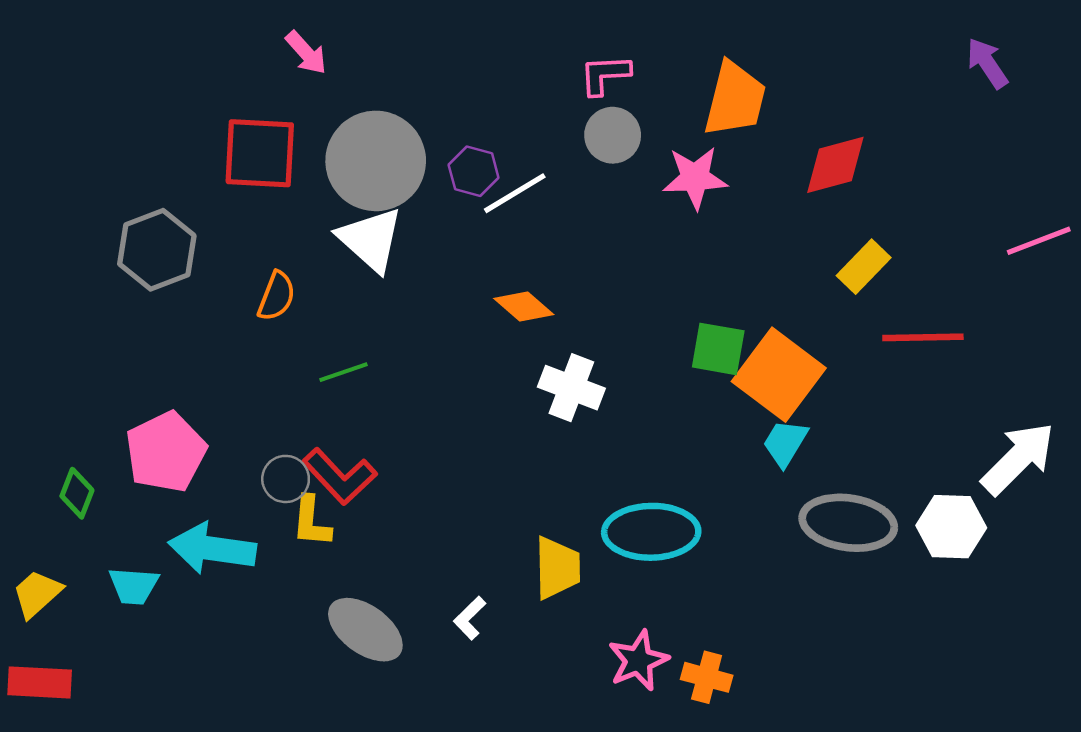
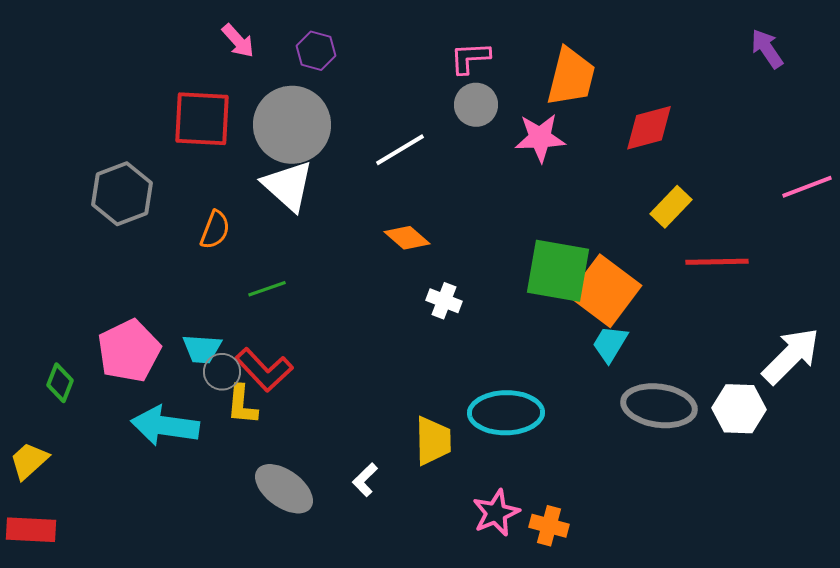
purple hexagon: (474, 171) -> (316, 51), moved
green square: (718, 349) -> (558, 271), size x1.5
white cross: (571, 388) -> (444, 301), size x0.7
cyan trapezoid: (134, 586) -> (202, 349), moved

